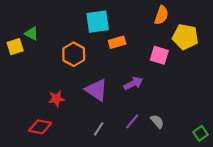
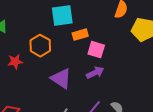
pink square: (159, 55) -> (96, 50), moved
red star: (56, 99) -> (15, 62), moved

